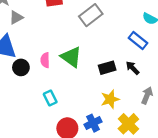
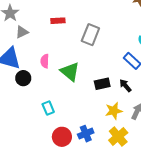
gray rectangle: (91, 15) -> (90, 35), turned -35
pink semicircle: (45, 60) -> (45, 61), moved
yellow star: (110, 99) -> (114, 111), moved

